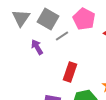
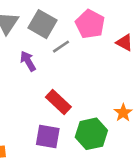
red rectangle: (70, 72) -> (58, 102), moved, turned -66

